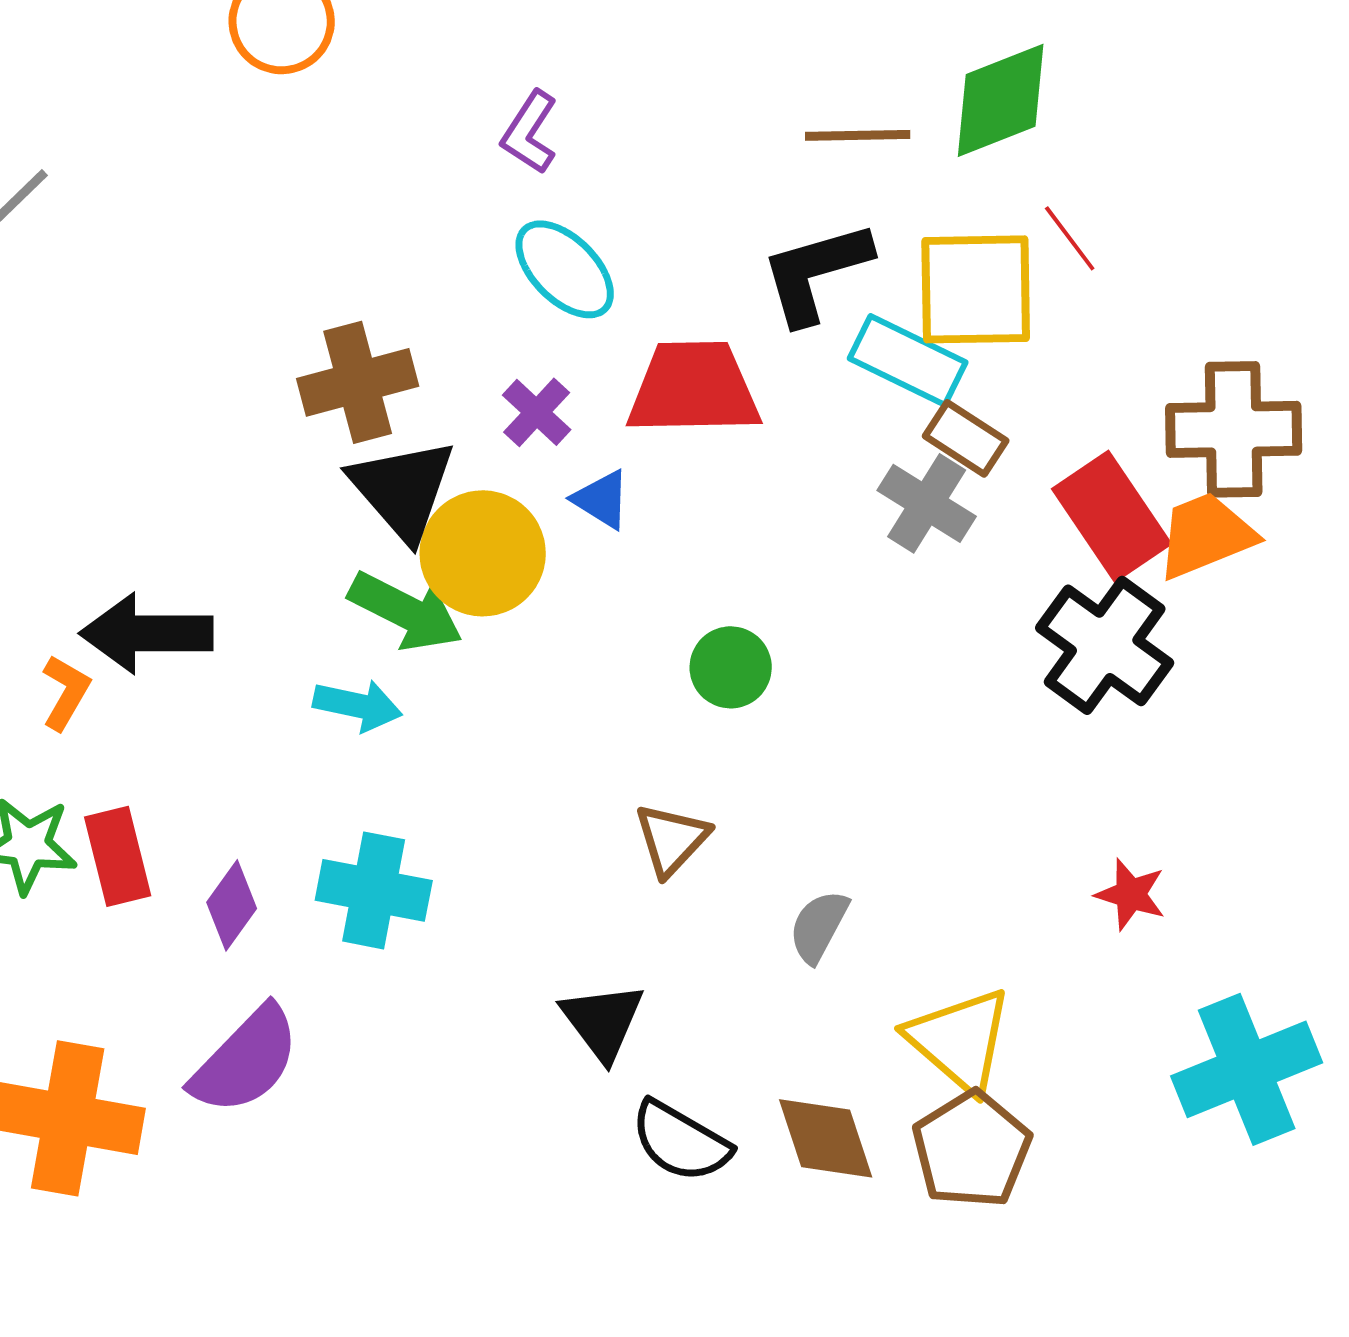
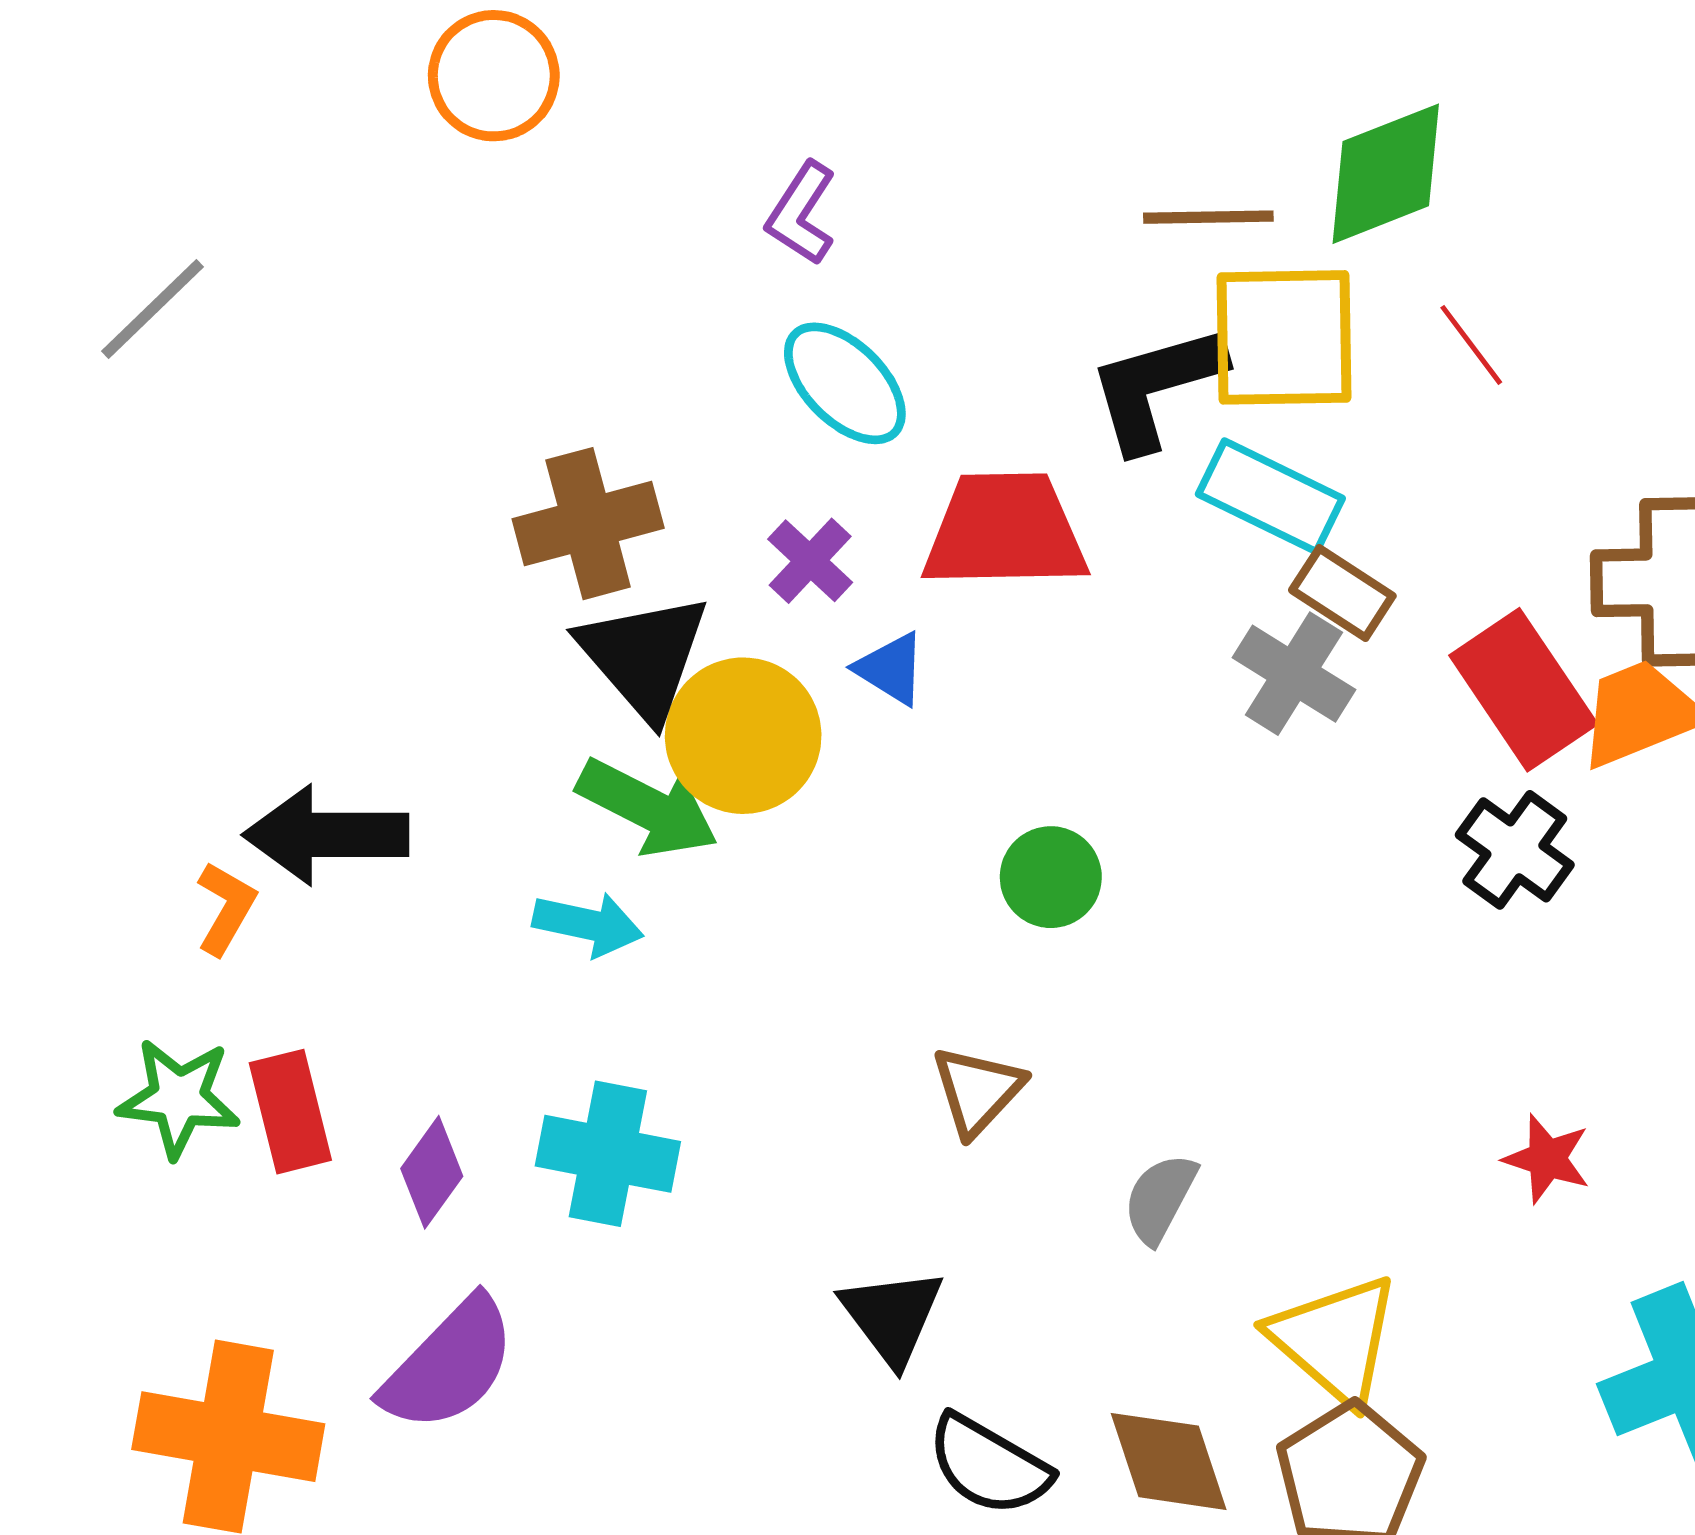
yellow square: (976, 289) -> (1284, 337), moved
black cross: (1105, 645) -> (1515, 850), size x0.7

